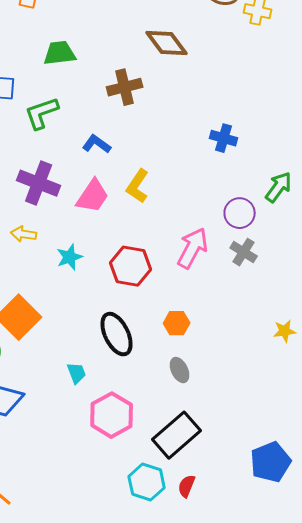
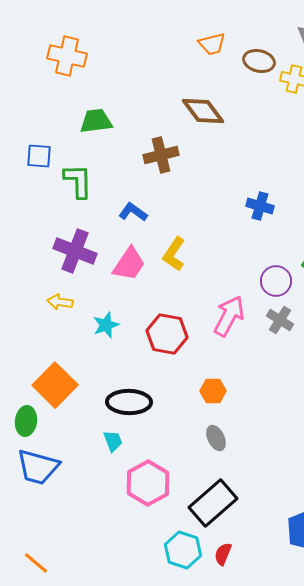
green L-shape: (42, 113) -> (78, 181), turned 108
black ellipse: (117, 334) -> (129, 402), moved, turned -63

